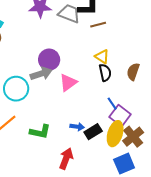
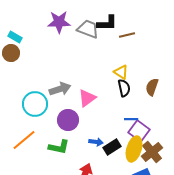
brown line: (98, 25) -> (127, 35), moved
purple circle: (49, 60) -> (68, 120), moved
blue line: (112, 104) -> (131, 119), turned -56

